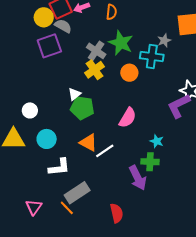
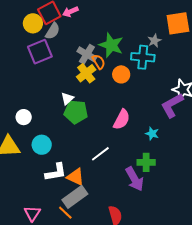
orange semicircle: (111, 12) -> (99, 62), moved, turned -35
gray semicircle: (63, 26) -> (53, 31), turned 96
cyan star: (157, 141) -> (152, 134), moved
orange triangle: (88, 142) -> (76, 177), moved

